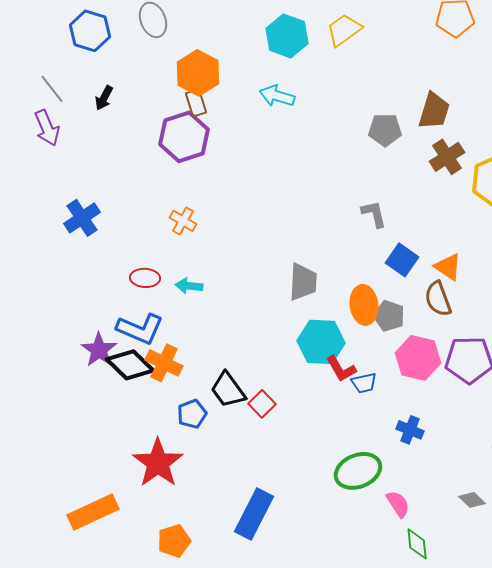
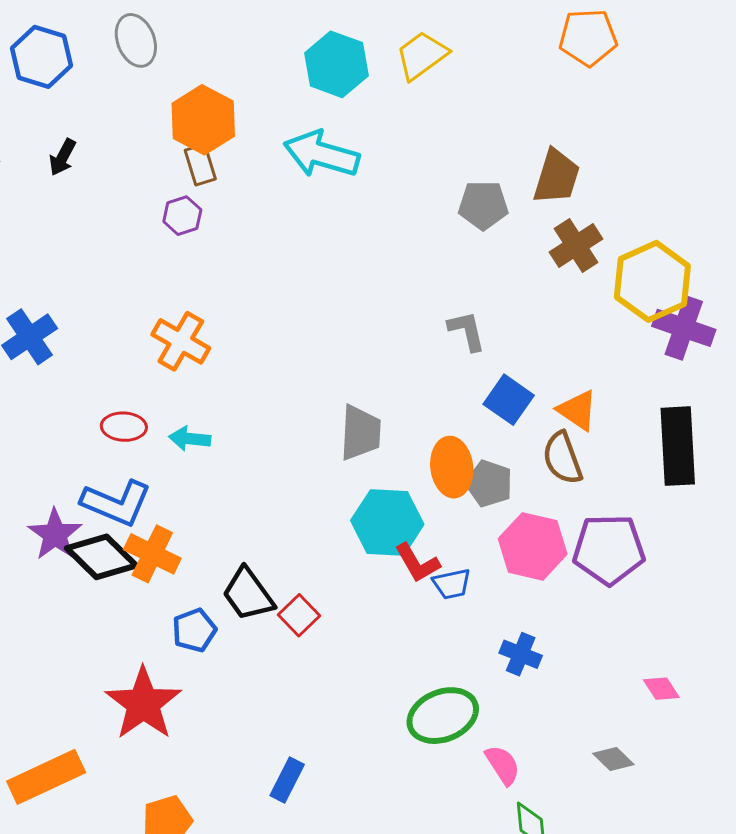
cyan arrow: (277, 96) -> (321, 154), size x1.4
purple hexagon: (184, 137) -> (182, 216), size x0.5
orange cross: (183, 221) -> (181, 341), size x1.4
blue rectangle: (254, 514) -> (287, 780), size x0.6

